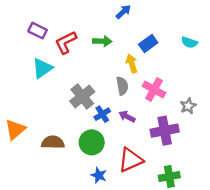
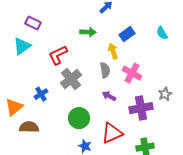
red L-shape: (66, 42) -> (58, 55), moved
cyan semicircle: (189, 42) -> (162, 33), turned 40
cyan triangle: (42, 68) -> (22, 46), moved
gray star: (188, 106) -> (165, 94), moved
blue cross: (102, 114) -> (41, 94), moved
brown semicircle: (53, 142) -> (29, 127), moved

